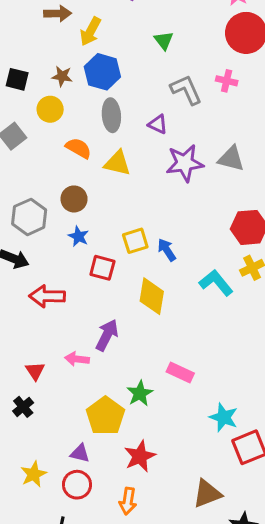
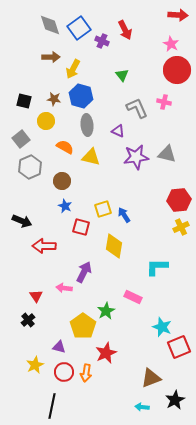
gray hexagon: (29, 217) -> (30, 167), moved
cyan L-shape: (216, 283) -> (157, 267), moved, turned -50
purple triangle: (80, 453) -> (59, 347), moved
orange arrow: (128, 501) -> (86, 373), moved

